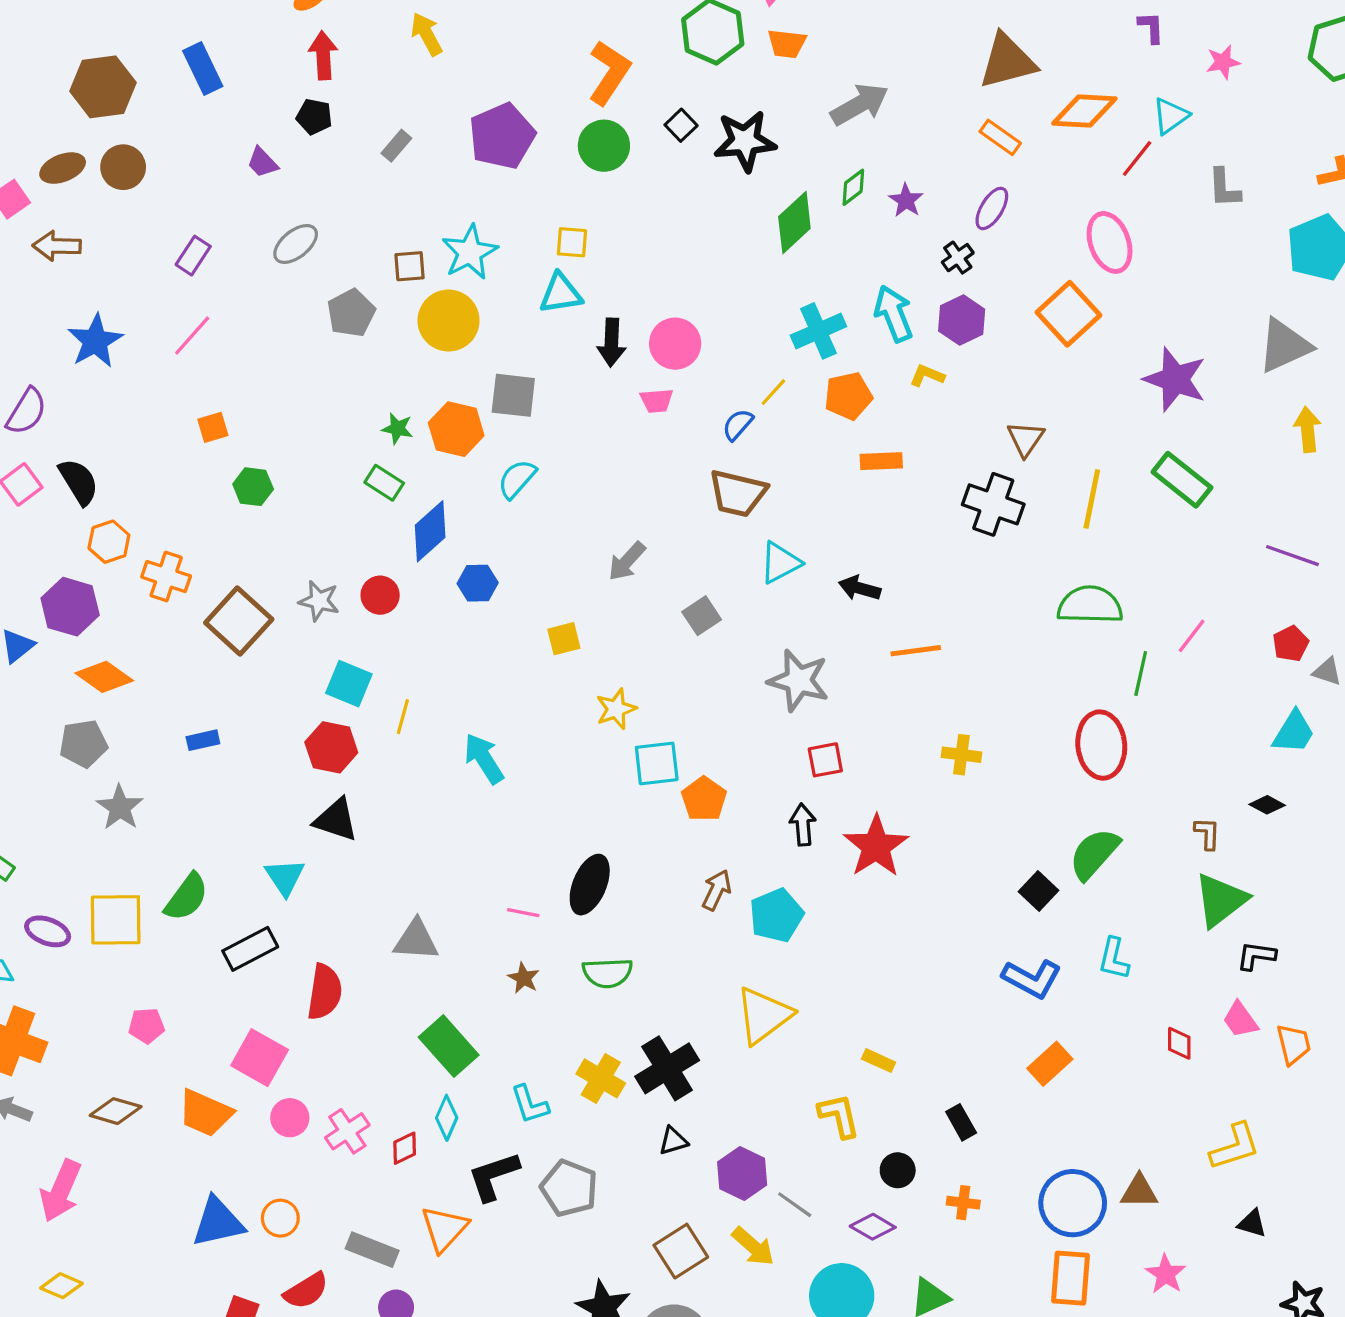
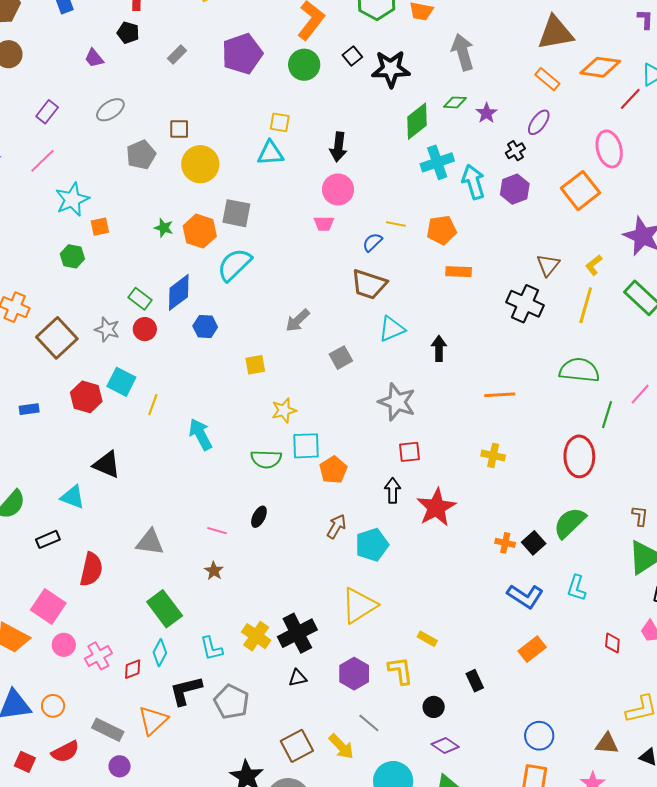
gray arrow: (859, 104) -> (463, 52), turned -81
green diamond: (853, 187) -> (455, 102), turned 35
cyan star: (470, 252) -> (72, 199), moved
cyan cross: (818, 331) -> (437, 162), moved
black arrow: (611, 342) -> (338, 147), moved
yellow L-shape: (927, 376) -> (594, 265), moved, turned -65
yellow line: (773, 392) -> (396, 224), turned 54
orange square: (213, 427) -> (100, 227), moved
cyan semicircle: (517, 479) -> (234, 265), size x1.4
green rectangle: (384, 483) -> (140, 299), moved
black arrow: (860, 588) -> (439, 348), turned 70
orange line: (916, 651) -> (500, 395), moved
red hexagon: (331, 747) -> (86, 397), moved
cyan triangle: (285, 877) -> (73, 497), turned -40
black ellipse: (590, 885) -> (259, 517), size x0.6
black rectangle: (250, 949) -> (48, 539), size x0.7
green semicircle: (607, 973) -> (266, 459), moved
purple hexagon: (742, 1174) -> (354, 674), moved
brown triangle: (1139, 1191) -> (607, 744), moved
orange cross: (963, 1203) -> (505, 543), moved
blue circle: (1073, 1203) -> (539, 736), size x0.7
purple diamond: (873, 1227) -> (445, 746), moved

